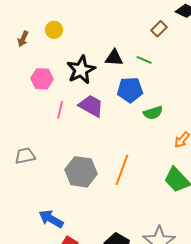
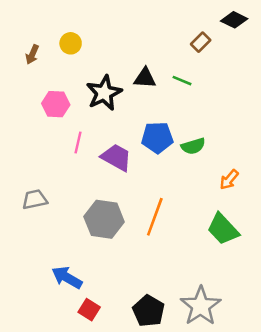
blue pentagon: (130, 90) -> (157, 137), moved
purple trapezoid: (91, 106) -> (116, 157), moved

